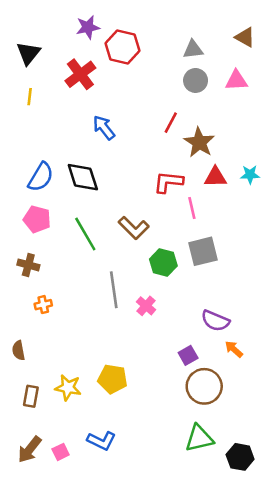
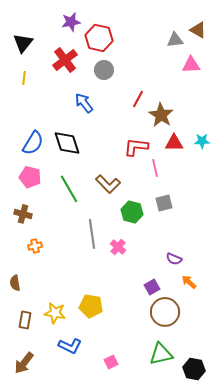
gray triangle: (193, 50) -> (175, 40), moved
gray circle: (196, 80) -> (104, 70), moved
gray square: (203, 251) -> (164, 203), size x0.7
purple semicircle: (215, 321) -> (174, 259), size x0.7
blue L-shape: (101, 441) -> (70, 346), moved
pink square: (61, 452) -> (111, 362), moved

